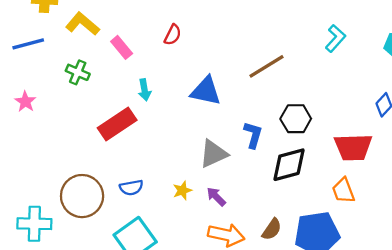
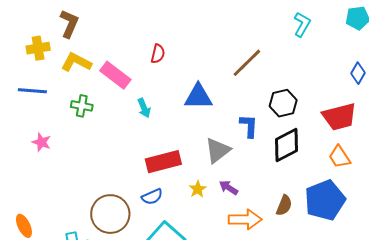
blue line: (28, 44) -> (32, 91), turned 32
pink rectangle: (122, 47) -> (115, 75), size x1.4
red rectangle: (117, 124) -> (163, 162), moved, turned 32

